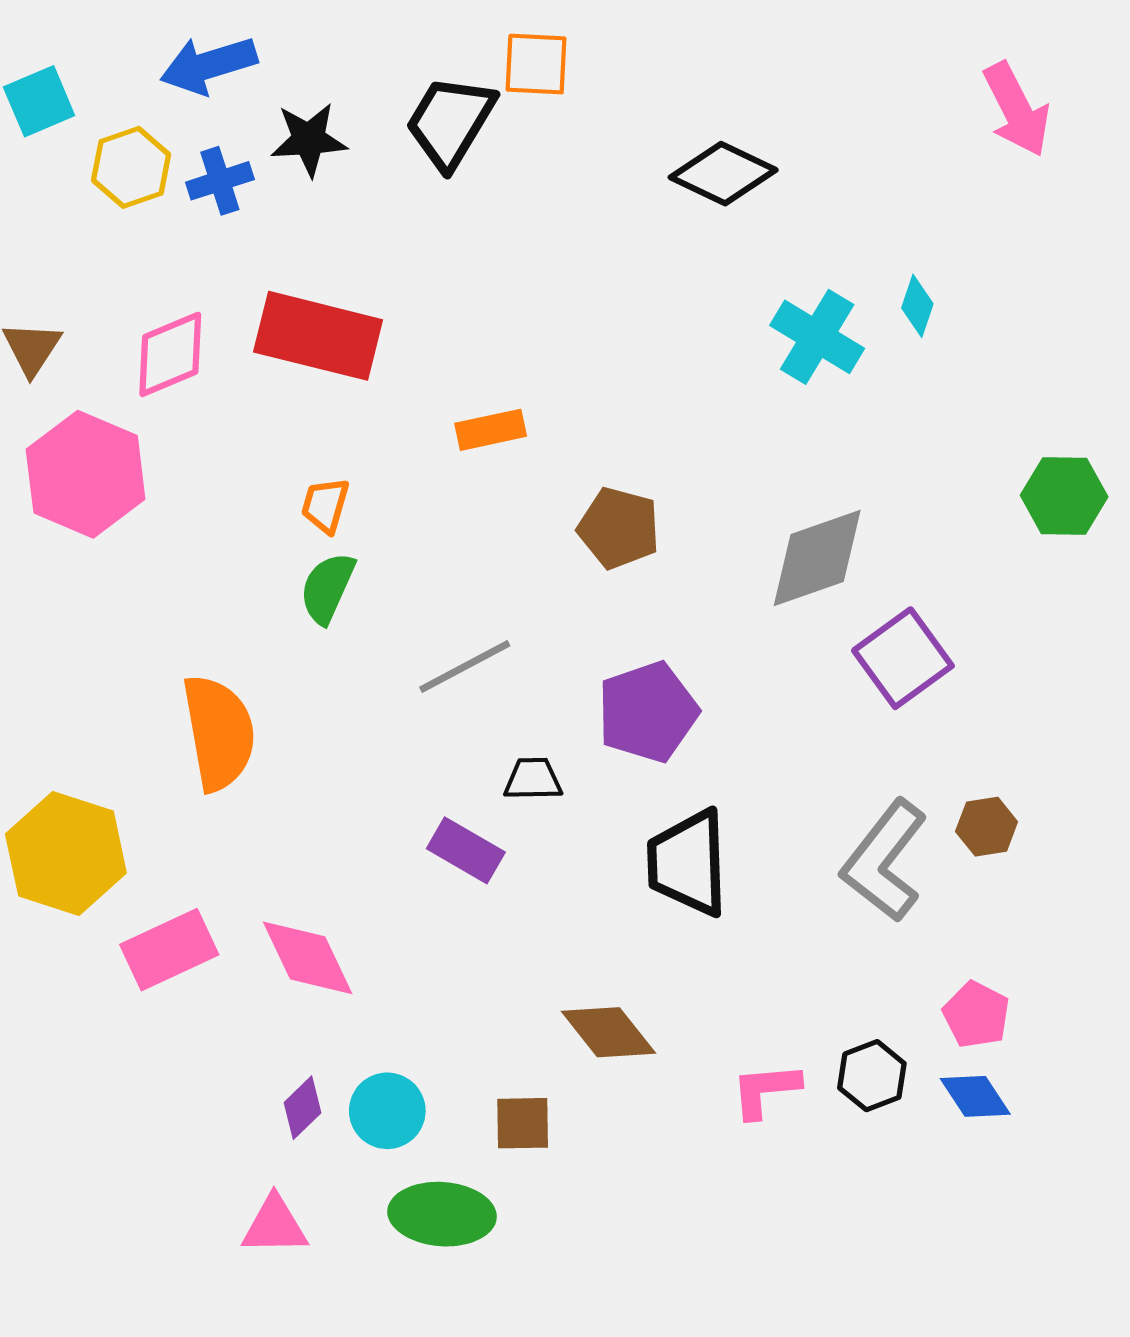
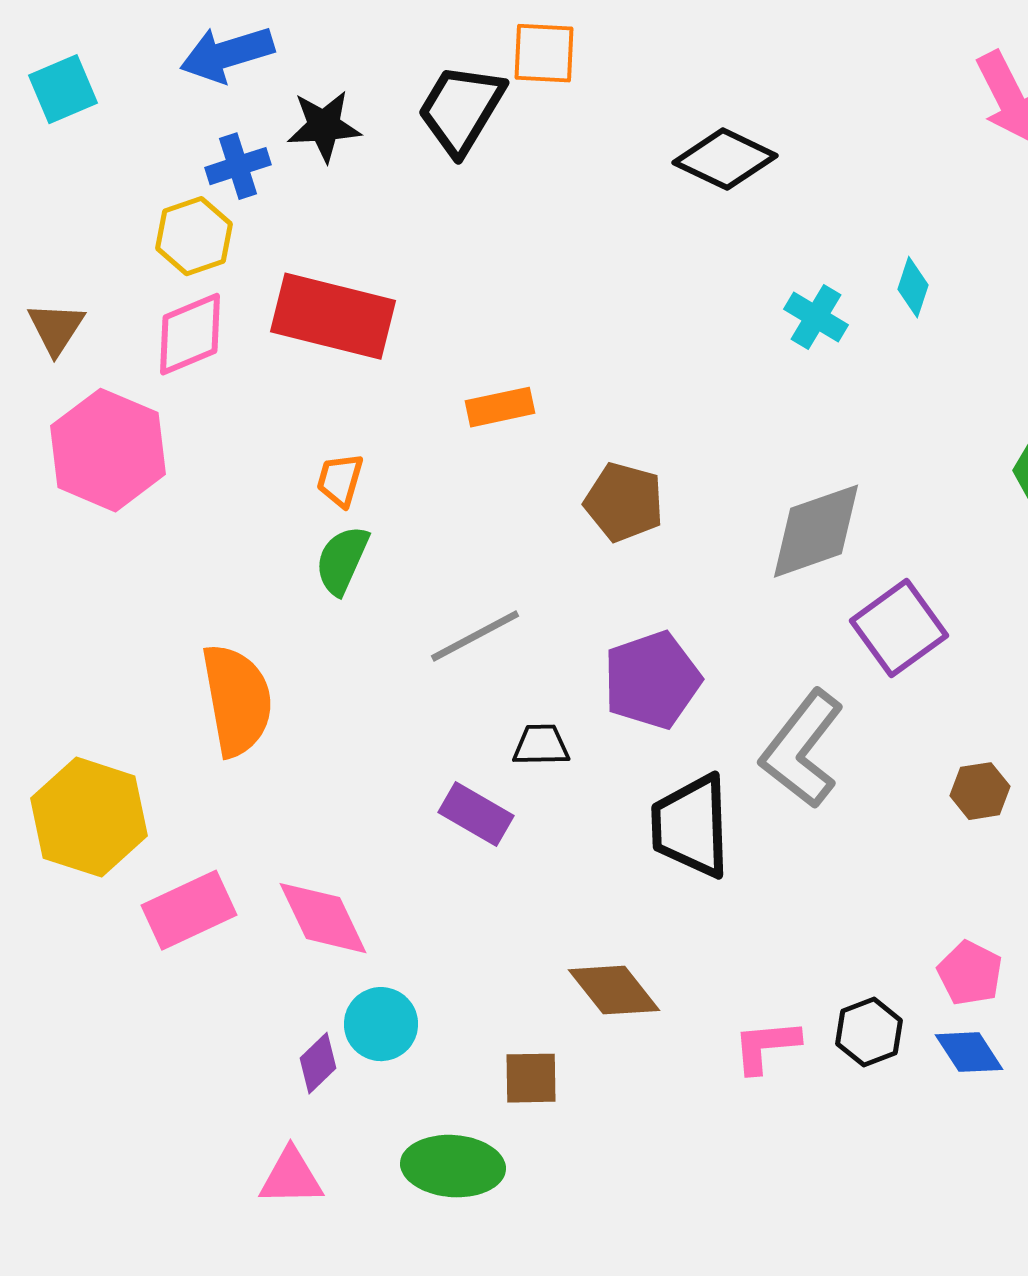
yellow hexagon: (131, 167) -> (194, 236), moved
cyan cross: (817, 337) -> (816, 317), size x0.7
gray L-shape: (884, 861) -> (802, 749), moved
cyan circle: (387, 1111) -> (381, 1024), moved

